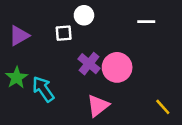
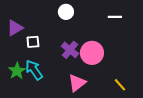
white square: (64, 33) -> (33, 42), moved
green star: (17, 78) -> (17, 71), moved
yellow line: (163, 107) -> (120, 85), moved

